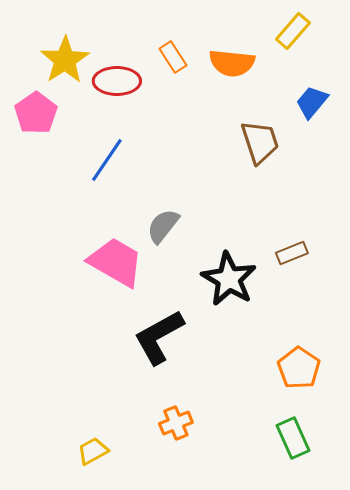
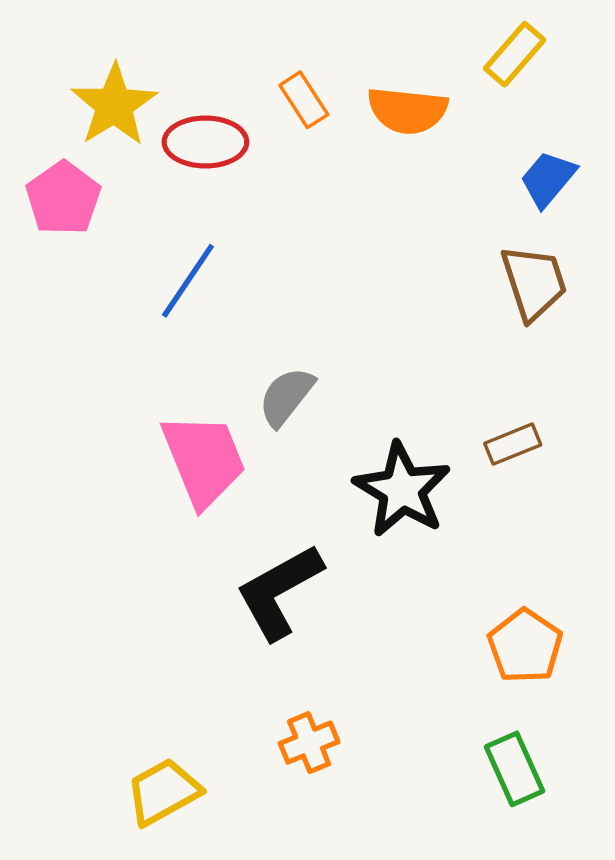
brown trapezoid: (260, 142) -> (534, 282), moved
pink trapezoid: (116, 262) -> (204, 460), turned 38
yellow trapezoid: (93, 451) -> (163, 792), size x1.4

